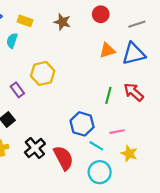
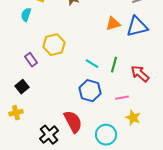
red arrow: (134, 92) -> (140, 74), moved
cyan line: (96, 146) -> (92, 64), moved
black cross: (35, 148) -> (49, 135), moved

